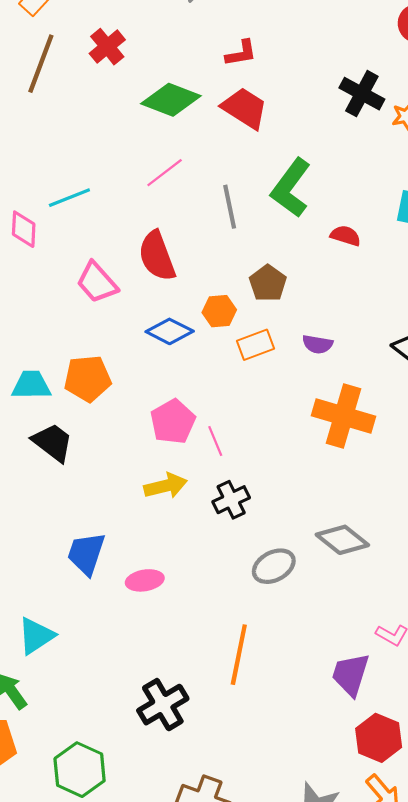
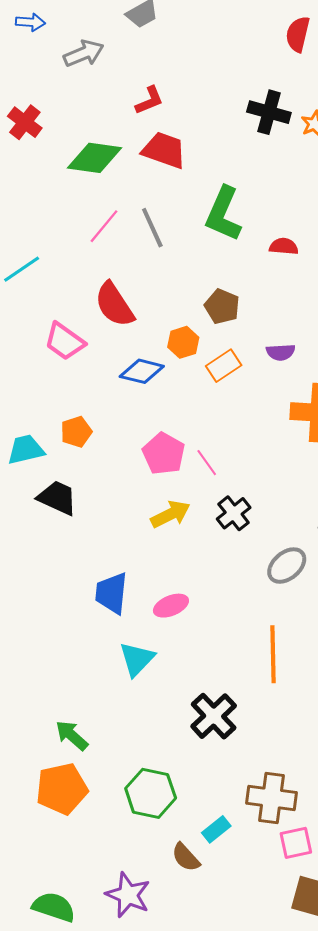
gray line: (230, 207) -> (152, 228), moved
orange pentagon: (88, 378) -> (76, 432), size x0.7
cyan triangle: (36, 636) -> (137, 659), moved

